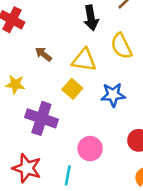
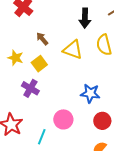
yellow square: (72, 89) -> (39, 64), moved
blue star: (113, 95) -> (90, 93), moved
purple cross: (41, 118) -> (30, 88), size x0.7

